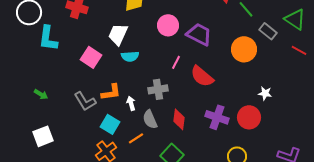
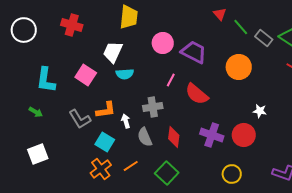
gray rectangle: (268, 31) -> (264, 38), moved
cyan L-shape: (48, 38) -> (46, 80), moved
orange line: (136, 138) -> (131, 166), moved

